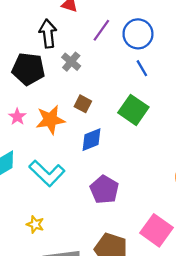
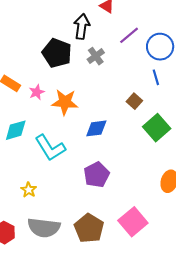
brown square: (83, 104) -> (134, 101), moved
green square: (133, 110) -> (157, 128), moved

